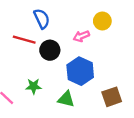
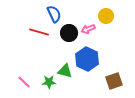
black circle: (50, 50) -> (69, 33), moved
green star: (34, 86) -> (49, 82), moved
green triangle: (66, 99) -> (65, 71), moved

